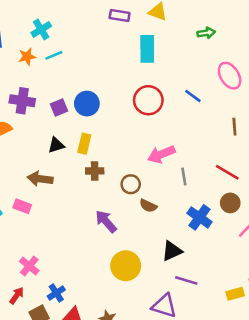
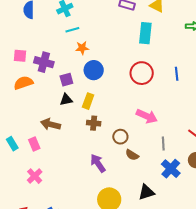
orange star: (27, 57) -> (82, 48), moved
blue line: (193, 96) -> (177, 74), turned 40
purple square: (59, 108) -> (66, 80), moved
pink arrow: (161, 154) -> (147, 116), turned -140
gray line: (184, 177) -> (163, 143), moved
pink rectangle: (22, 206) -> (34, 144), turned 40
pink cross: (29, 266) -> (35, 176), moved

